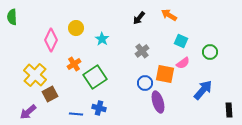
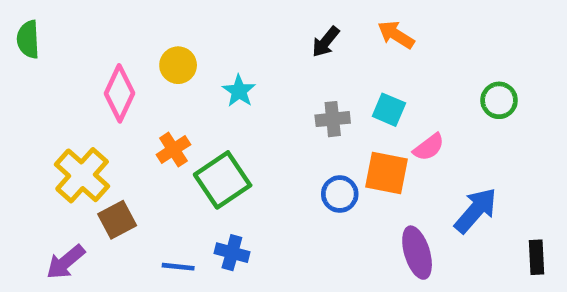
cyan square: (181, 41) -> (389, 110), moved
gray cross: (142, 51) -> (333, 119), turned 32
green circle: (210, 52) -> (499, 100), moved
purple ellipse: (158, 102) -> (417, 253), moved

